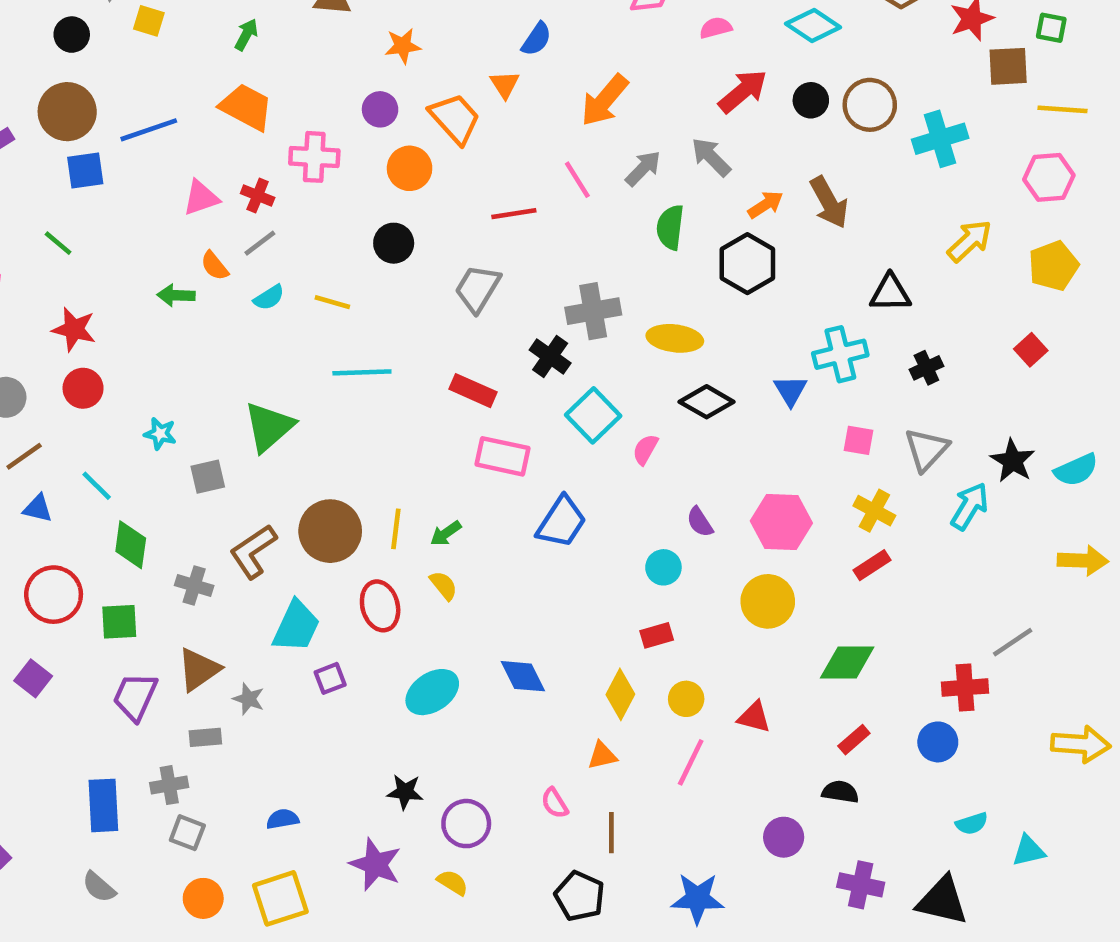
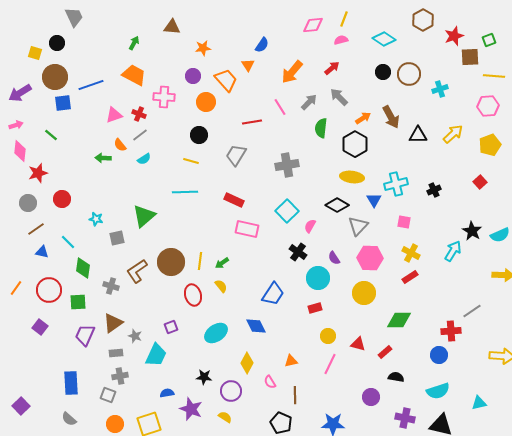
yellow square: (149, 21) -> (35, 53), moved
green square: (1051, 28) -> (489, 40), turned -32
red arrow: (743, 91) -> (332, 68), moved, size x0.7
cyan cross: (940, 139) -> (440, 89), size x0.7
black triangle: (890, 293) -> (418, 135), moved
yellow line: (332, 302) -> (191, 161), moved
red star: (74, 329) -> (38, 173), moved, turned -30
yellow ellipse: (675, 338) -> (352, 177), moved
black cross: (550, 357) -> (298, 252), moved
gray triangle: (926, 449) -> (358, 226), moved
blue trapezoid: (561, 522) -> (273, 294), moved
cyan circle: (663, 567) -> (318, 278), size x1.5
cyan trapezoid: (296, 626) -> (156, 355), moved
yellow diamond: (620, 694) -> (247, 363), moved
red rectangle: (854, 740) -> (385, 352), moved
gray cross: (169, 785) -> (120, 376), moved
blue semicircle: (283, 819) -> (167, 393), moved
cyan semicircle: (972, 824) -> (438, 391), moved, size x1.6

